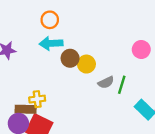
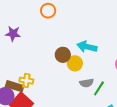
orange circle: (50, 20) -> (48, 11), moved
cyan arrow: (51, 43) -> (87, 47), moved

